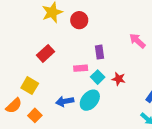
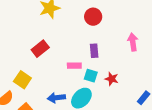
red circle: (79, 20) -> (93, 17), moved
pink arrow: (137, 41) -> (133, 42), turned 36
cyan square: (98, 77) -> (91, 76), turned -32

